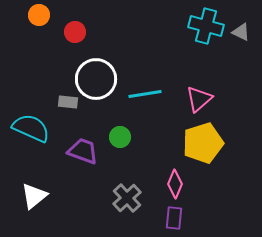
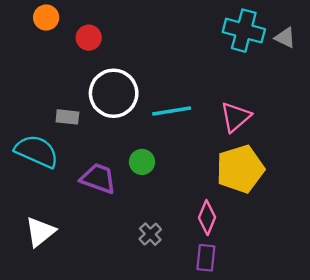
gray rectangle: (68, 102) -> (67, 117), moved
gray cross: (127, 198) -> (150, 234), size x0.7

